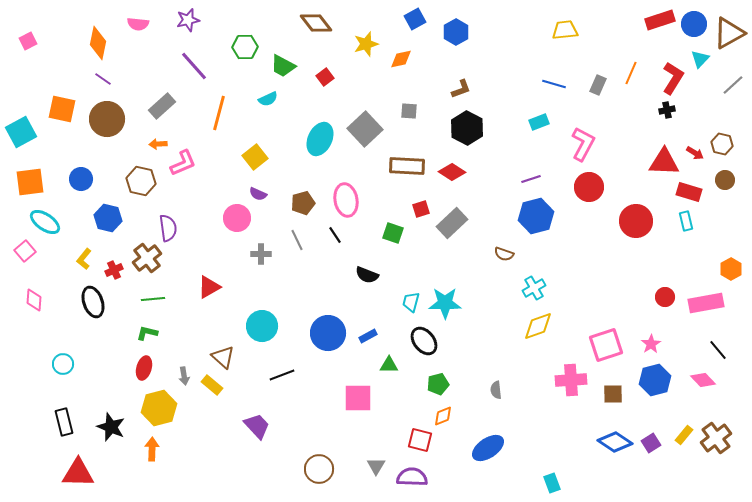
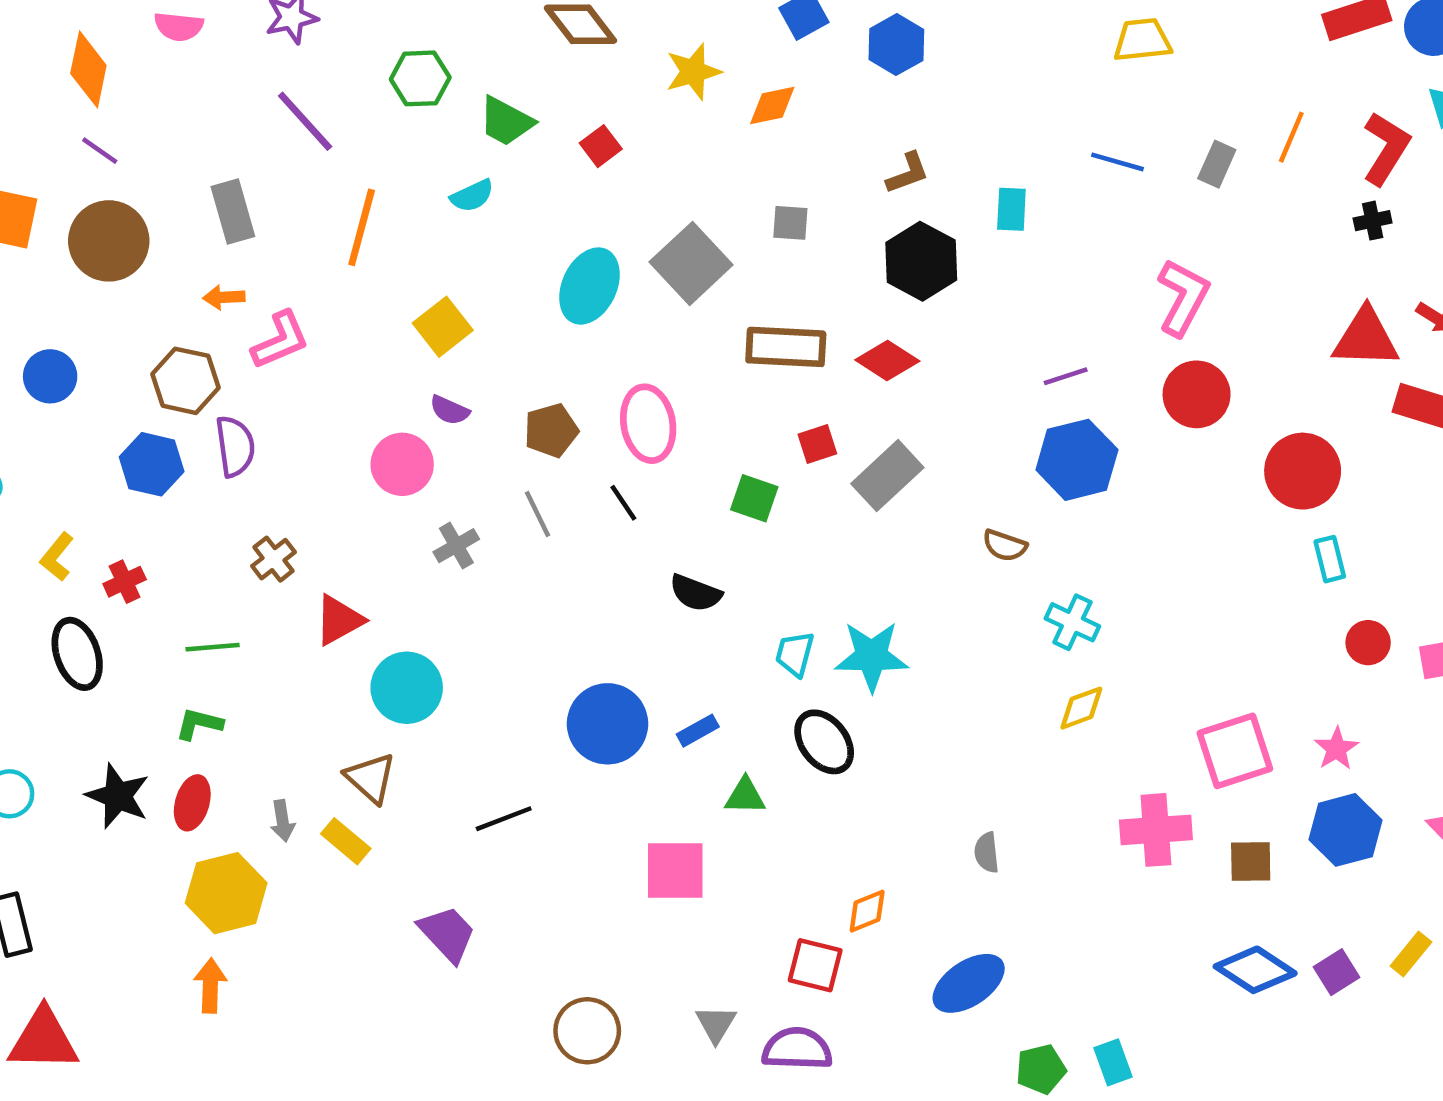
gray rectangle: (162, 106) -> (233, 212), turned -64
cyan rectangle: (539, 122) -> (1011, 209), moved, turned -66
blue hexagon: (108, 218) -> (152, 464), moved
cyan rectangle: (686, 221) -> (1330, 559), moved
purple semicircle: (168, 228) -> (235, 446), moved
gray cross: (261, 254) -> (456, 546), turned -30
brown cross: (147, 258) -> (274, 559), moved, size x0.7
cyan cross: (534, 288) -> (1072, 622), turned -35
cyan circle: (262, 326) -> (407, 688), moved
yellow diamond: (538, 326) -> (1081, 708), size x0.7
green pentagon: (438, 384) -> (1041, 1069), moved
black star: (111, 427) -> (118, 796), moved

